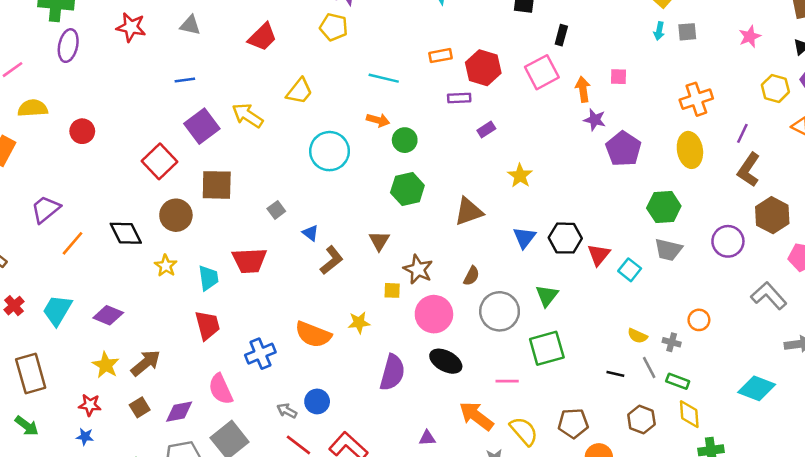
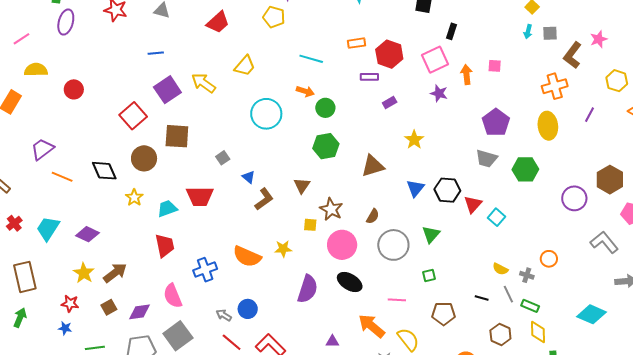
purple star: (595, 120) -> (439, 93), moved
brown L-shape: (749, 170) -> (573, 55), moved
orange line: (73, 243) -> (62, 177), turned 70
gray trapezoid: (668, 250) -> (486, 159), moved
cyan trapezoid: (208, 278) -> (167, 209), turned -105
green square: (547, 348) -> (429, 275), size x0.5
brown pentagon: (573, 423) -> (444, 314), moved
green arrow: (27, 426) -> (20, 318), turned -108

